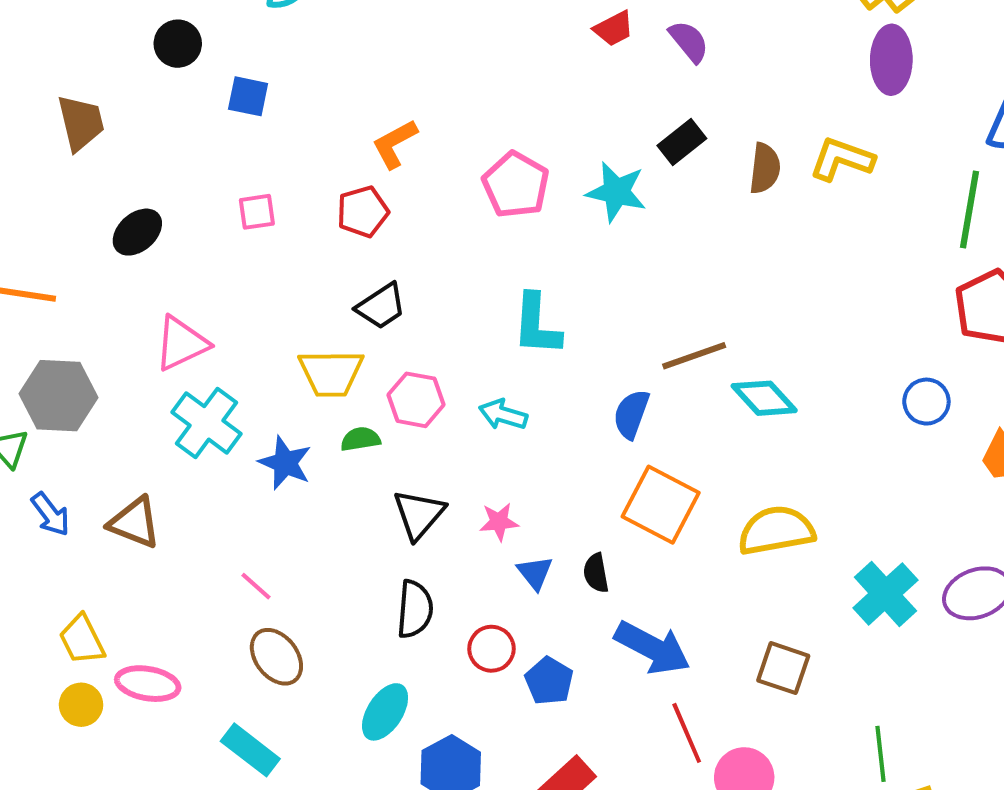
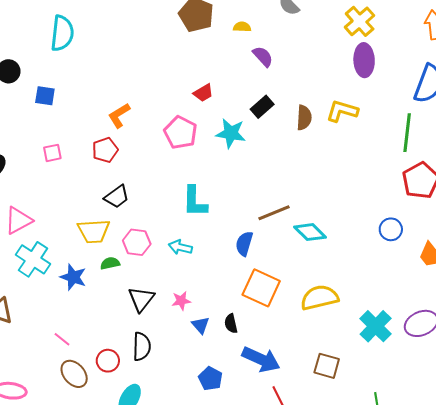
red trapezoid: (614, 29) -> (203, 93), moved
red circle: (491, 649) -> (108, 361), moved

